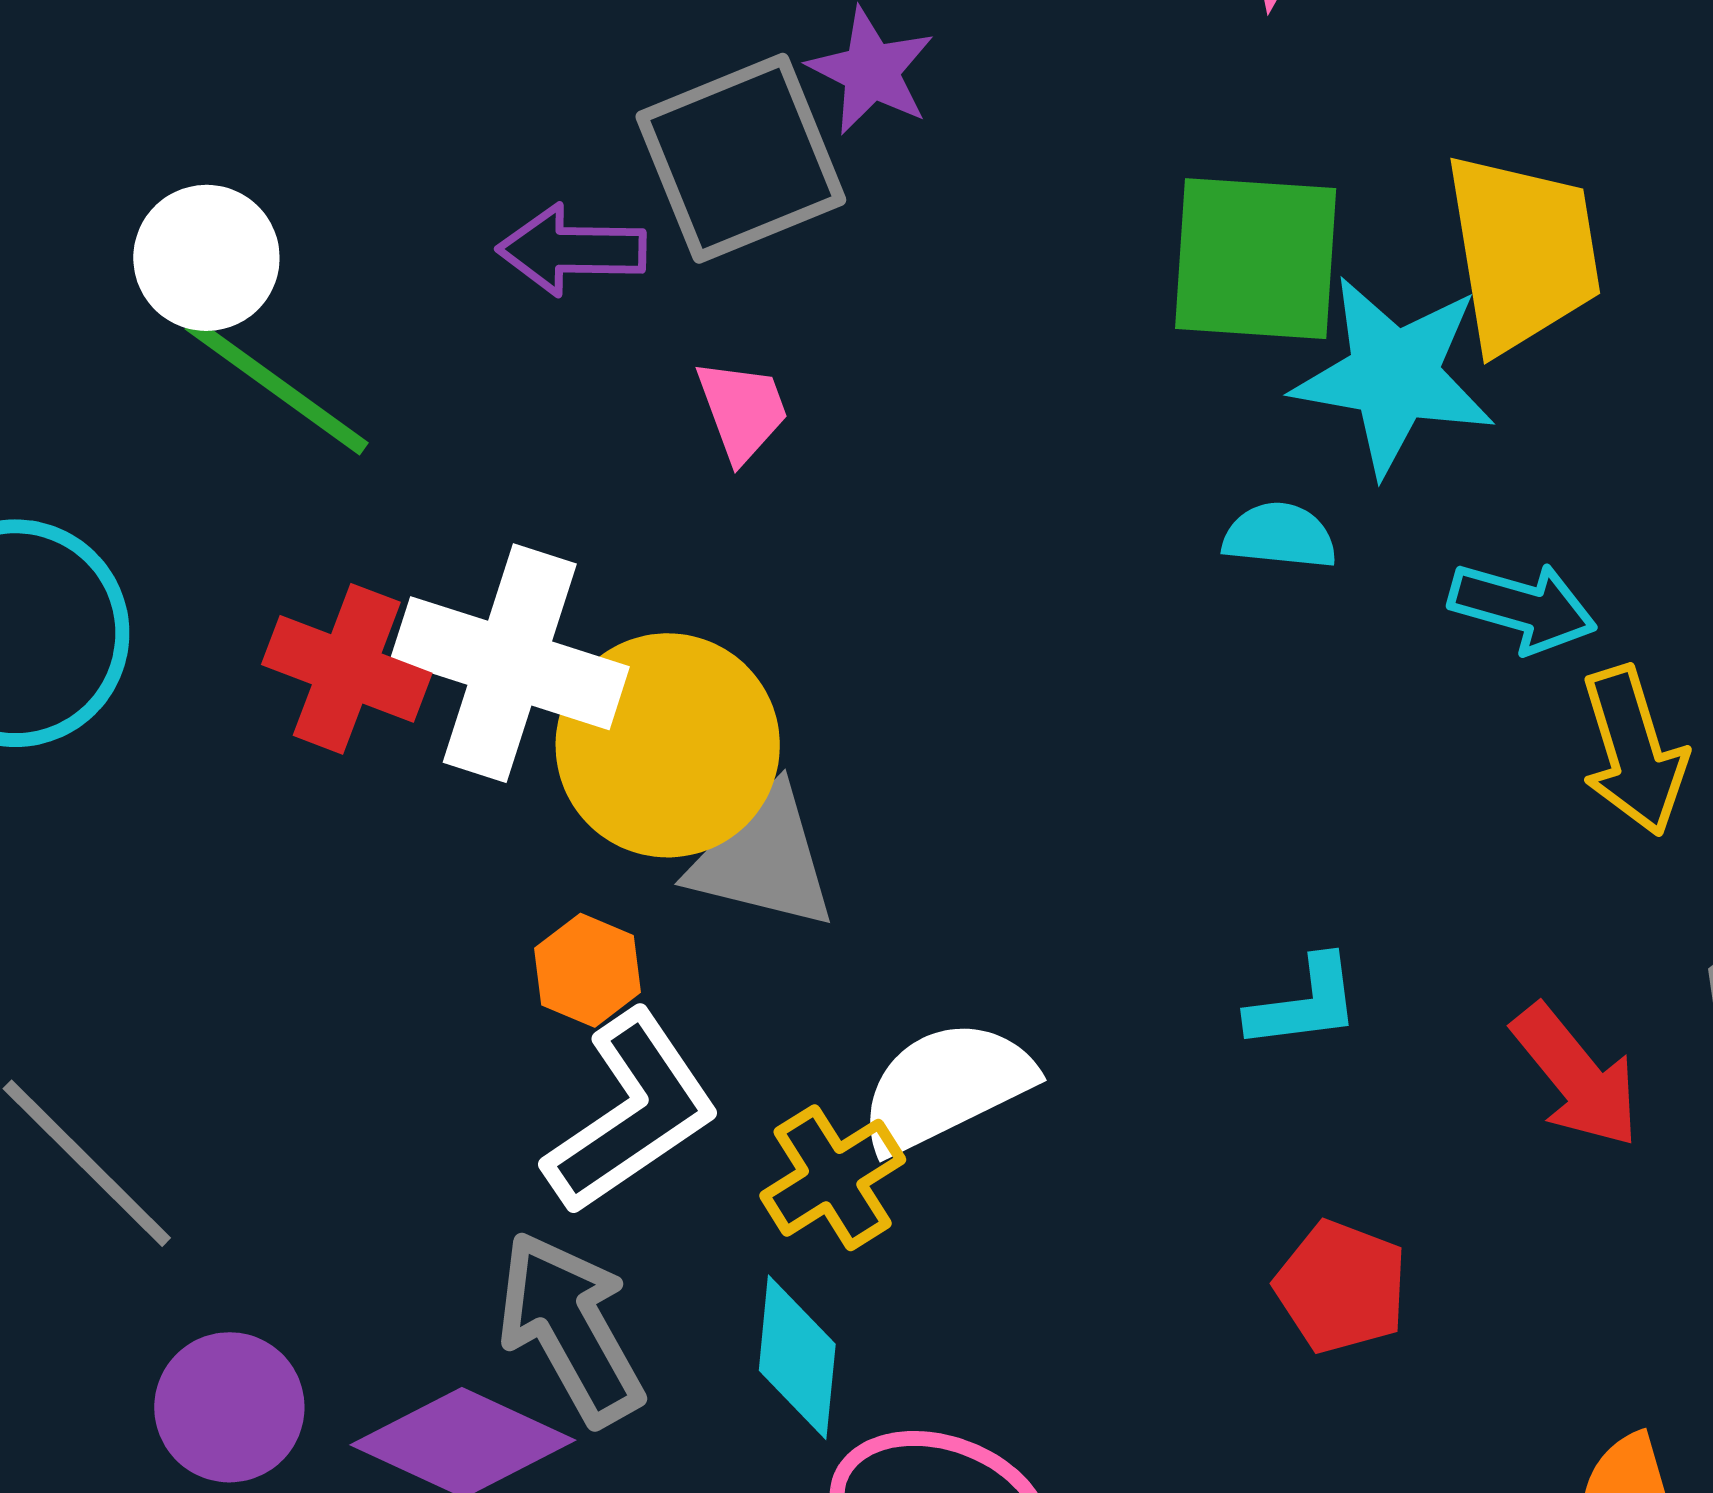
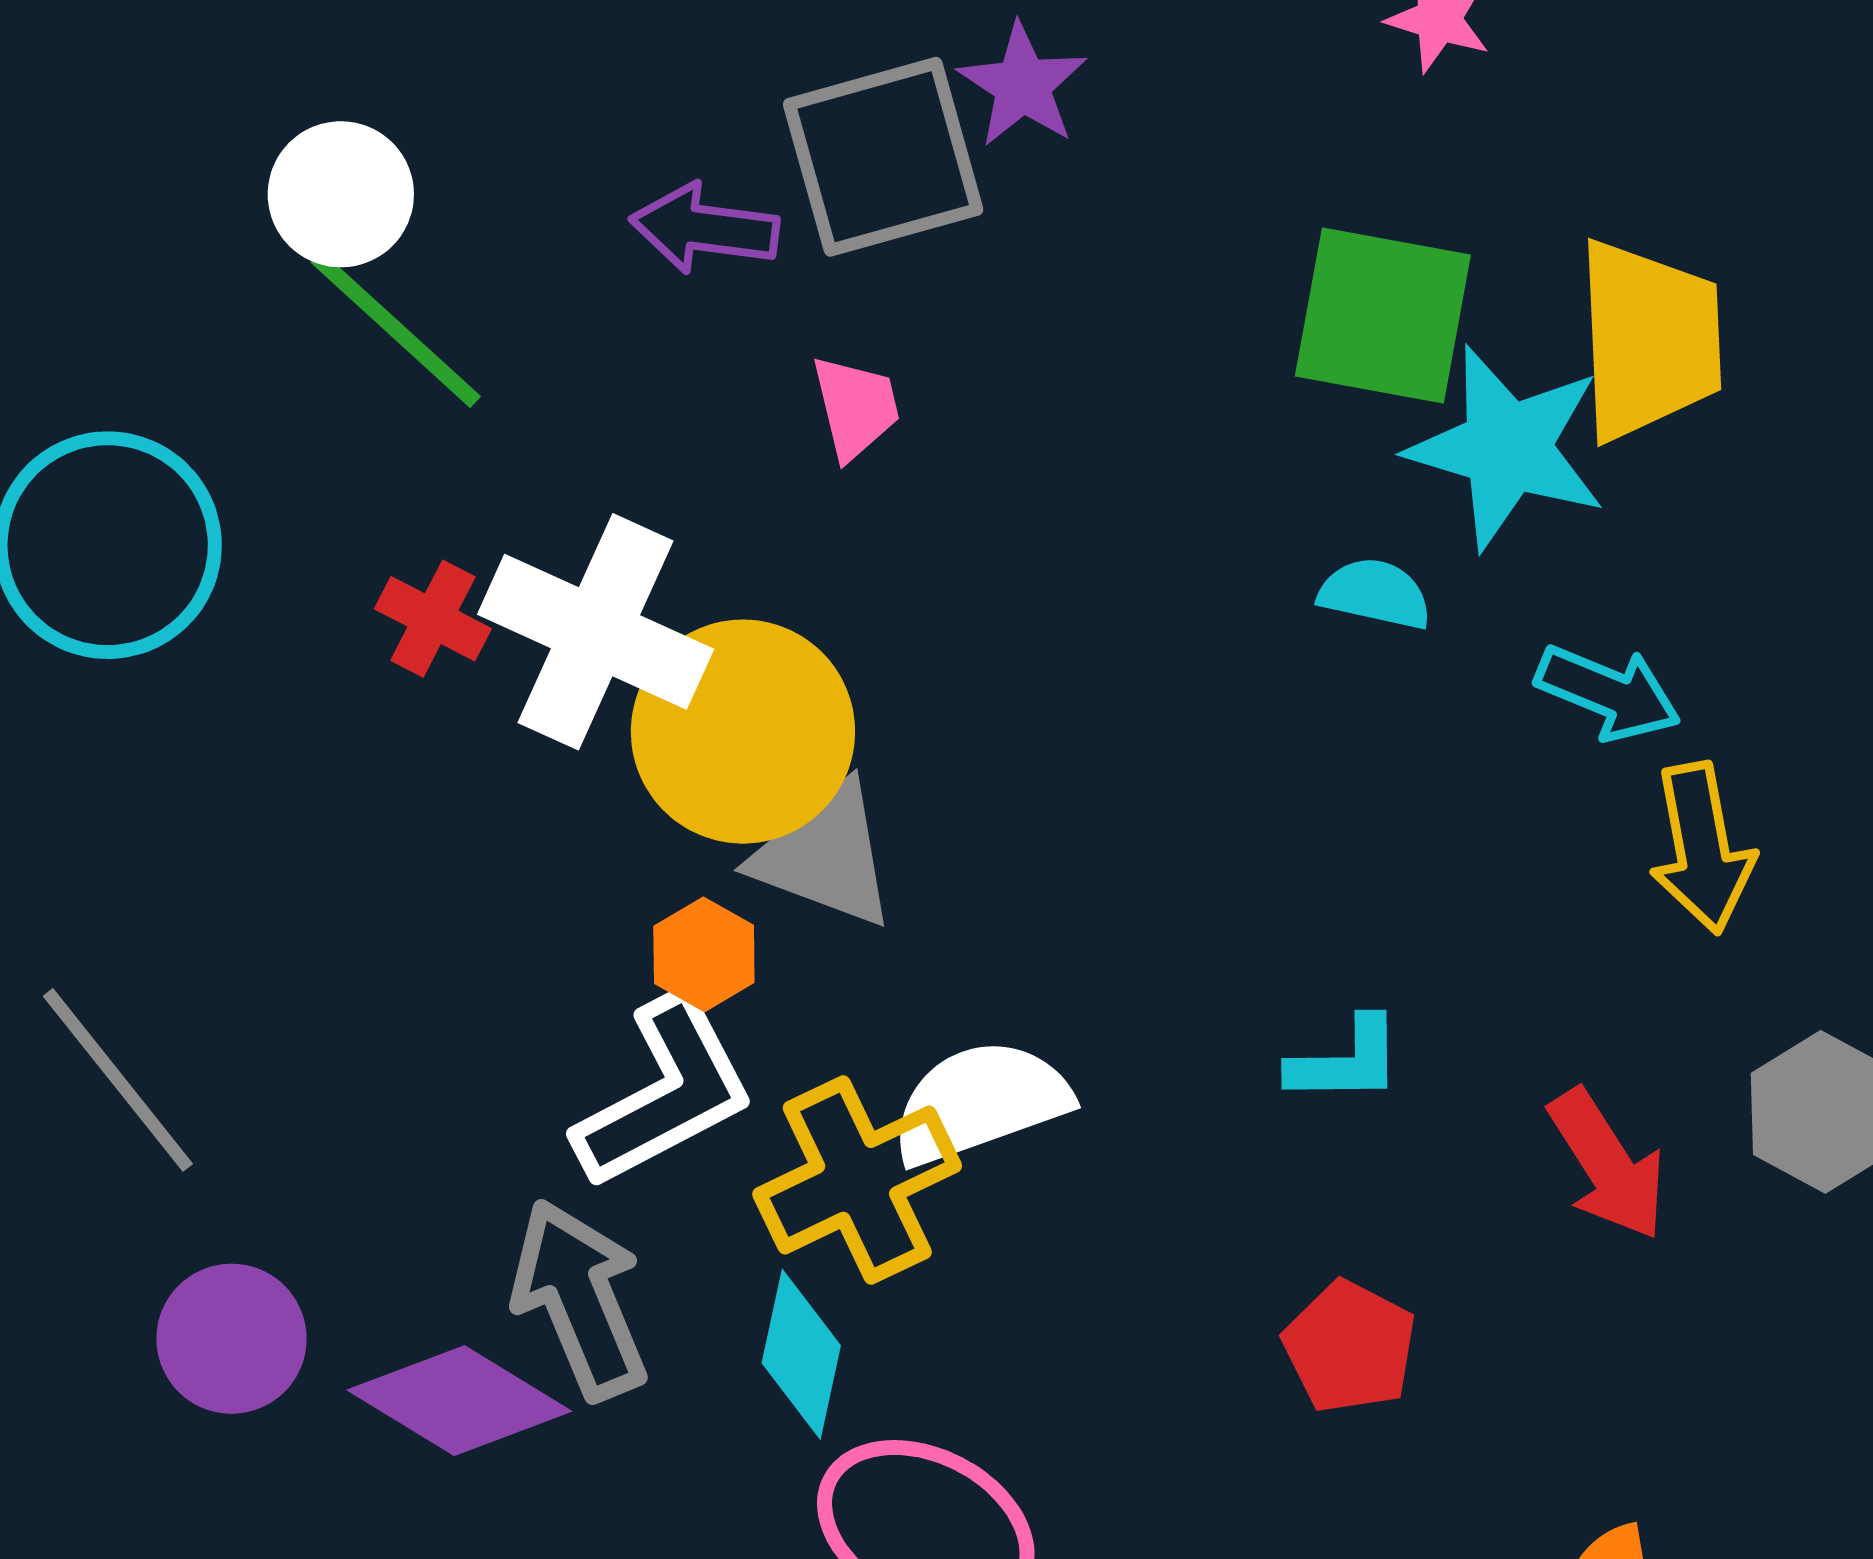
red cross: (347, 669) -> (433, 619), size x0.7
orange hexagon: (588, 970) -> (704, 954), moved
yellow cross: (833, 1178) -> (857, 1180), size x1.4

